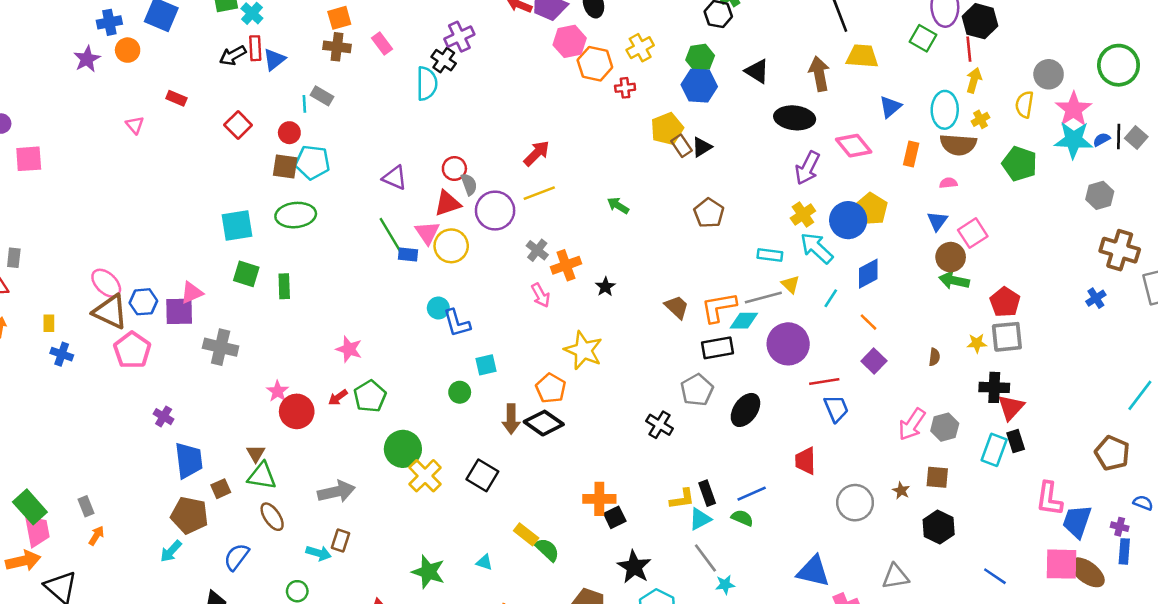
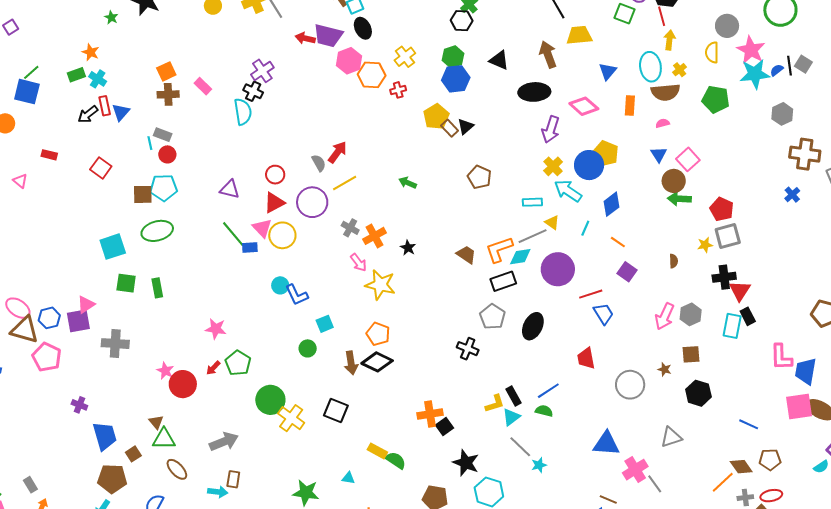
red circle: (289, 133) -> (167, 154), moved
gray semicircle: (469, 184) -> (319, 163), moved
yellow star: (583, 350) -> (380, 285), moved

